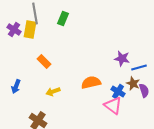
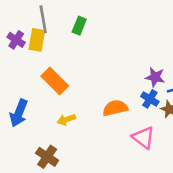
orange rectangle: (44, 62) -> (55, 81), size x1.5
blue arrow: (16, 86) -> (19, 113), size x1.5
blue cross: (118, 92) -> (150, 99), moved

